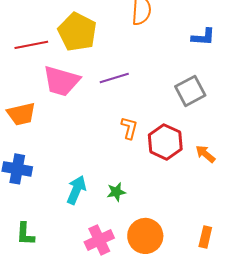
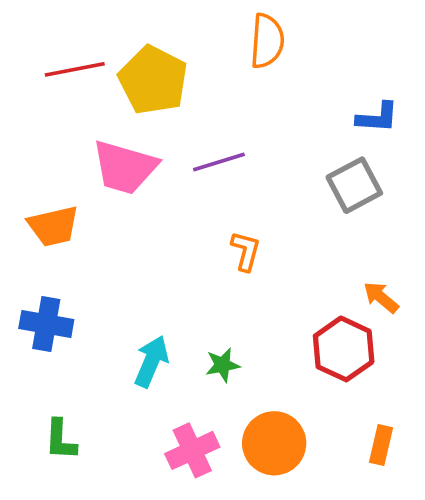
blue L-shape: (203, 37) -> (377, 117), moved
red line: (31, 45) -> (75, 69), moved
red hexagon: (165, 142) -> (344, 349), moved

